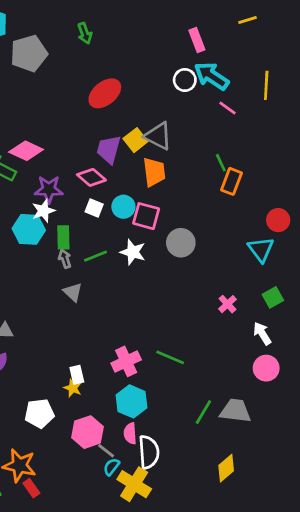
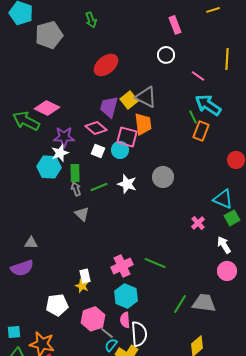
cyan arrow: (211, 76) -> (208, 105), moved
pink square: (146, 216) -> (127, 137), moved
cyan triangle: (261, 249) -> (223, 199), moved, turned -30

